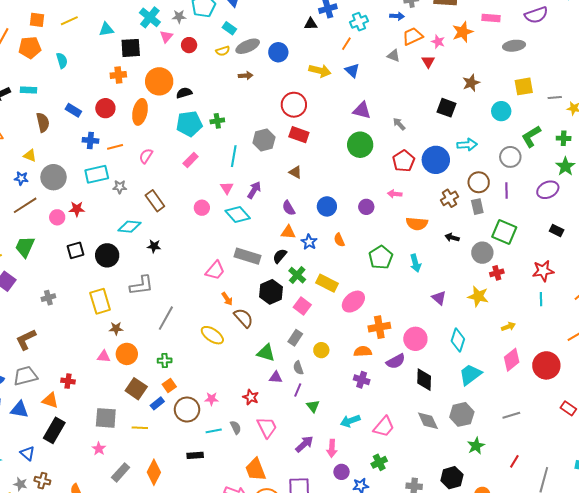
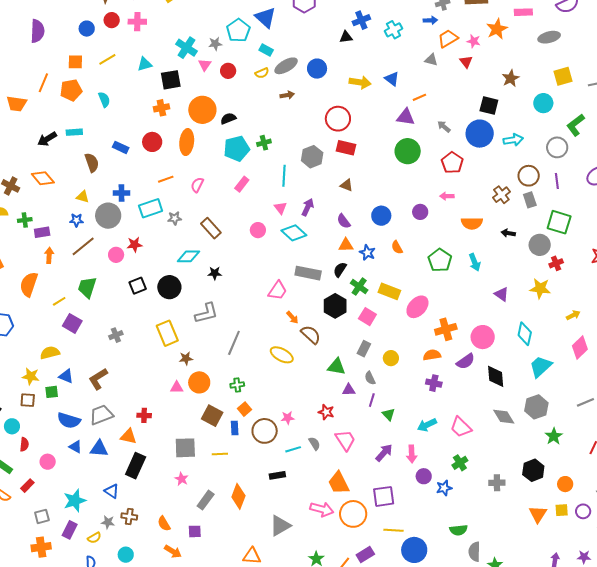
orange line: (346, 44) -> (419, 97), moved, turned 40
blue cross: (90, 140) -> (122, 193), moved
blue circle: (436, 160) -> (480, 134), moved
blue rectangle: (157, 403) -> (235, 428), turned -48
pink trapezoid: (384, 427) -> (461, 427), turned 100

